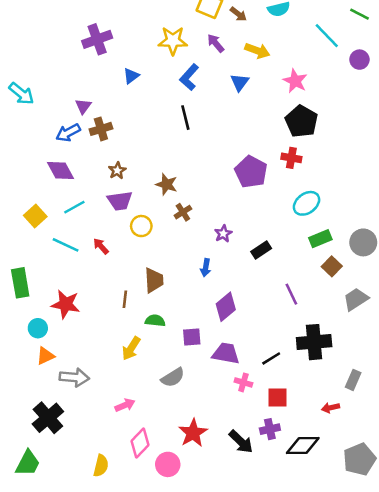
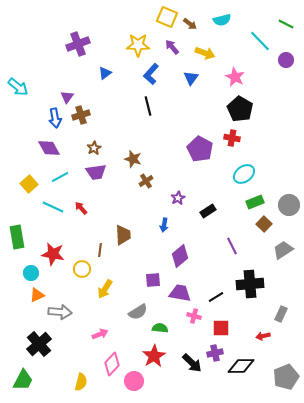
blue arrow: (68, 133) -> (55, 118), turned -72
yellow circle: (141, 226) -> (82, 269), moved
green semicircle: (155, 321) -> (160, 328), moved

